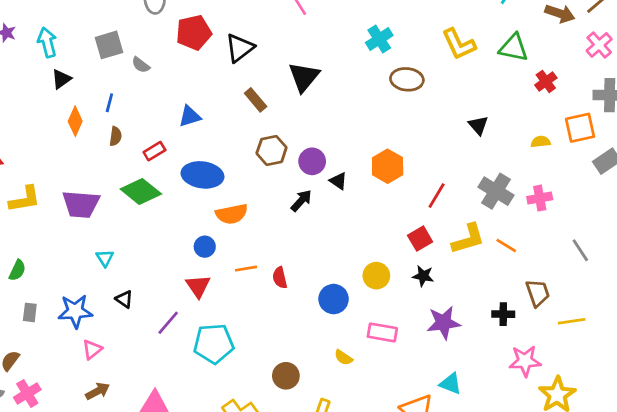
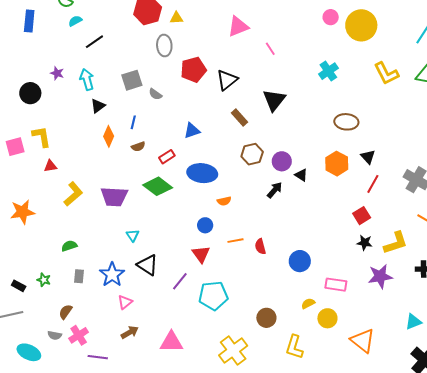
brown ellipse: (407, 79) -> (346, 122), moved
black triangle: (478, 125) -> (368, 157), moved
brown semicircle: (116, 136) -> (138, 147), turned 64
yellow L-shape: (25, 199) -> (73, 194), turned -30
orange semicircle: (232, 214) -> (224, 201), size x0.6
yellow L-shape: (468, 239) -> (396, 243), moved
green semicircle: (17, 270) -> (69, 246), turned -133
yellow circle: (376, 276) -> (327, 318), moved
black triangle: (124, 299) -> (147, 265), size x1.6
blue star: (75, 311) -> (112, 275), turned -30
yellow semicircle: (344, 357) -> (308, 303), turned 120
cyan triangle: (451, 384) -> (413, 322), moved, turned -42

